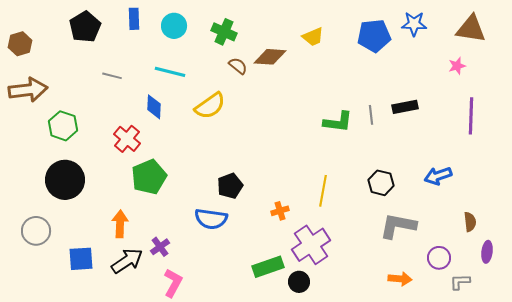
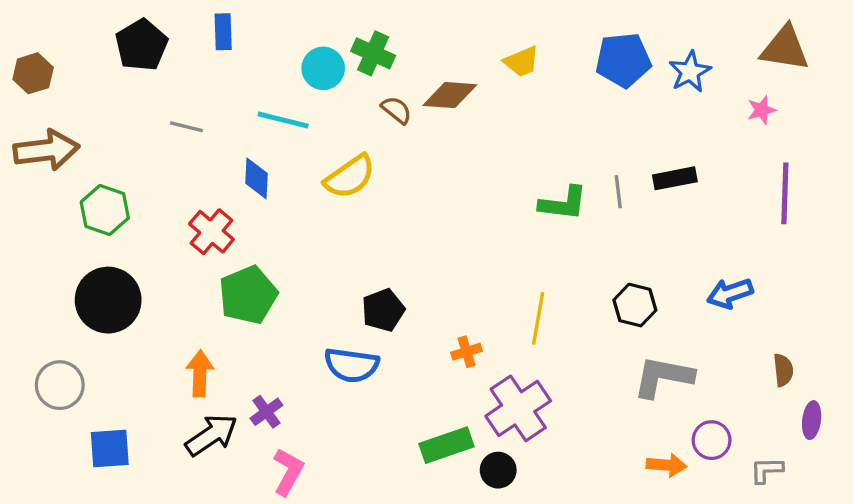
blue star: (414, 24) -> (690, 72), moved, turned -30
cyan circle: (174, 26) -> (323, 68), moved
purple circle: (439, 258) -> (712, 440), moved
blue square: (81, 259) -> (110, 448), moved

